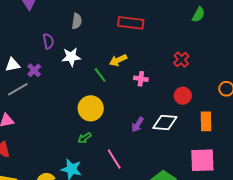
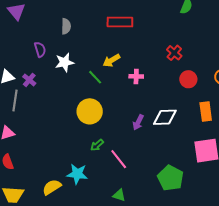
gray line: (18, 89) -> (15, 101), turned -45
red circle: (183, 96) -> (188, 79), moved
green arrow: (85, 138) -> (97, 145), moved

